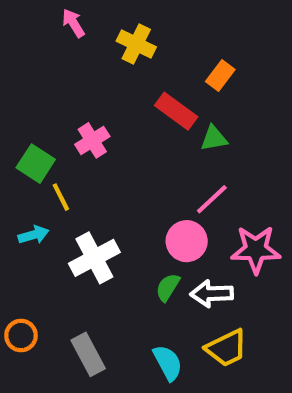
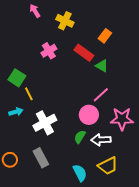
green triangle: (214, 138) -> (102, 66), turned 40
pink cross: (92, 140) -> (49, 51), moved
gray rectangle: (88, 354) -> (41, 158), moved

